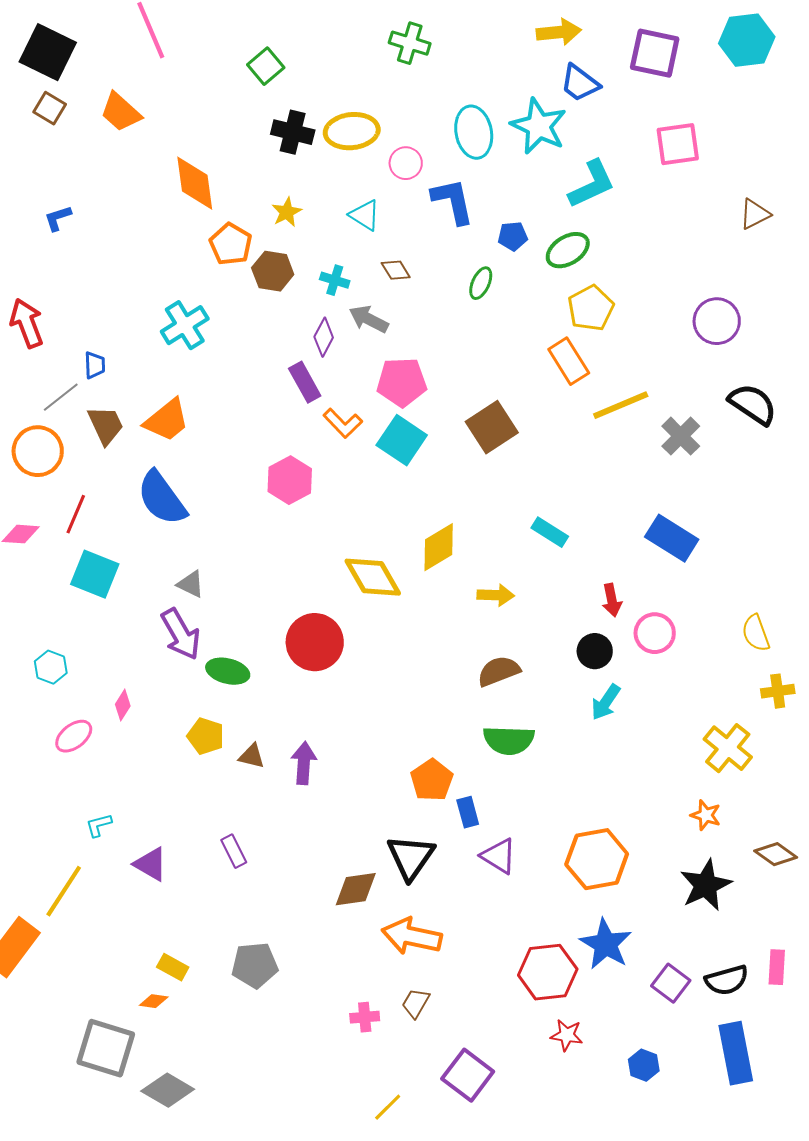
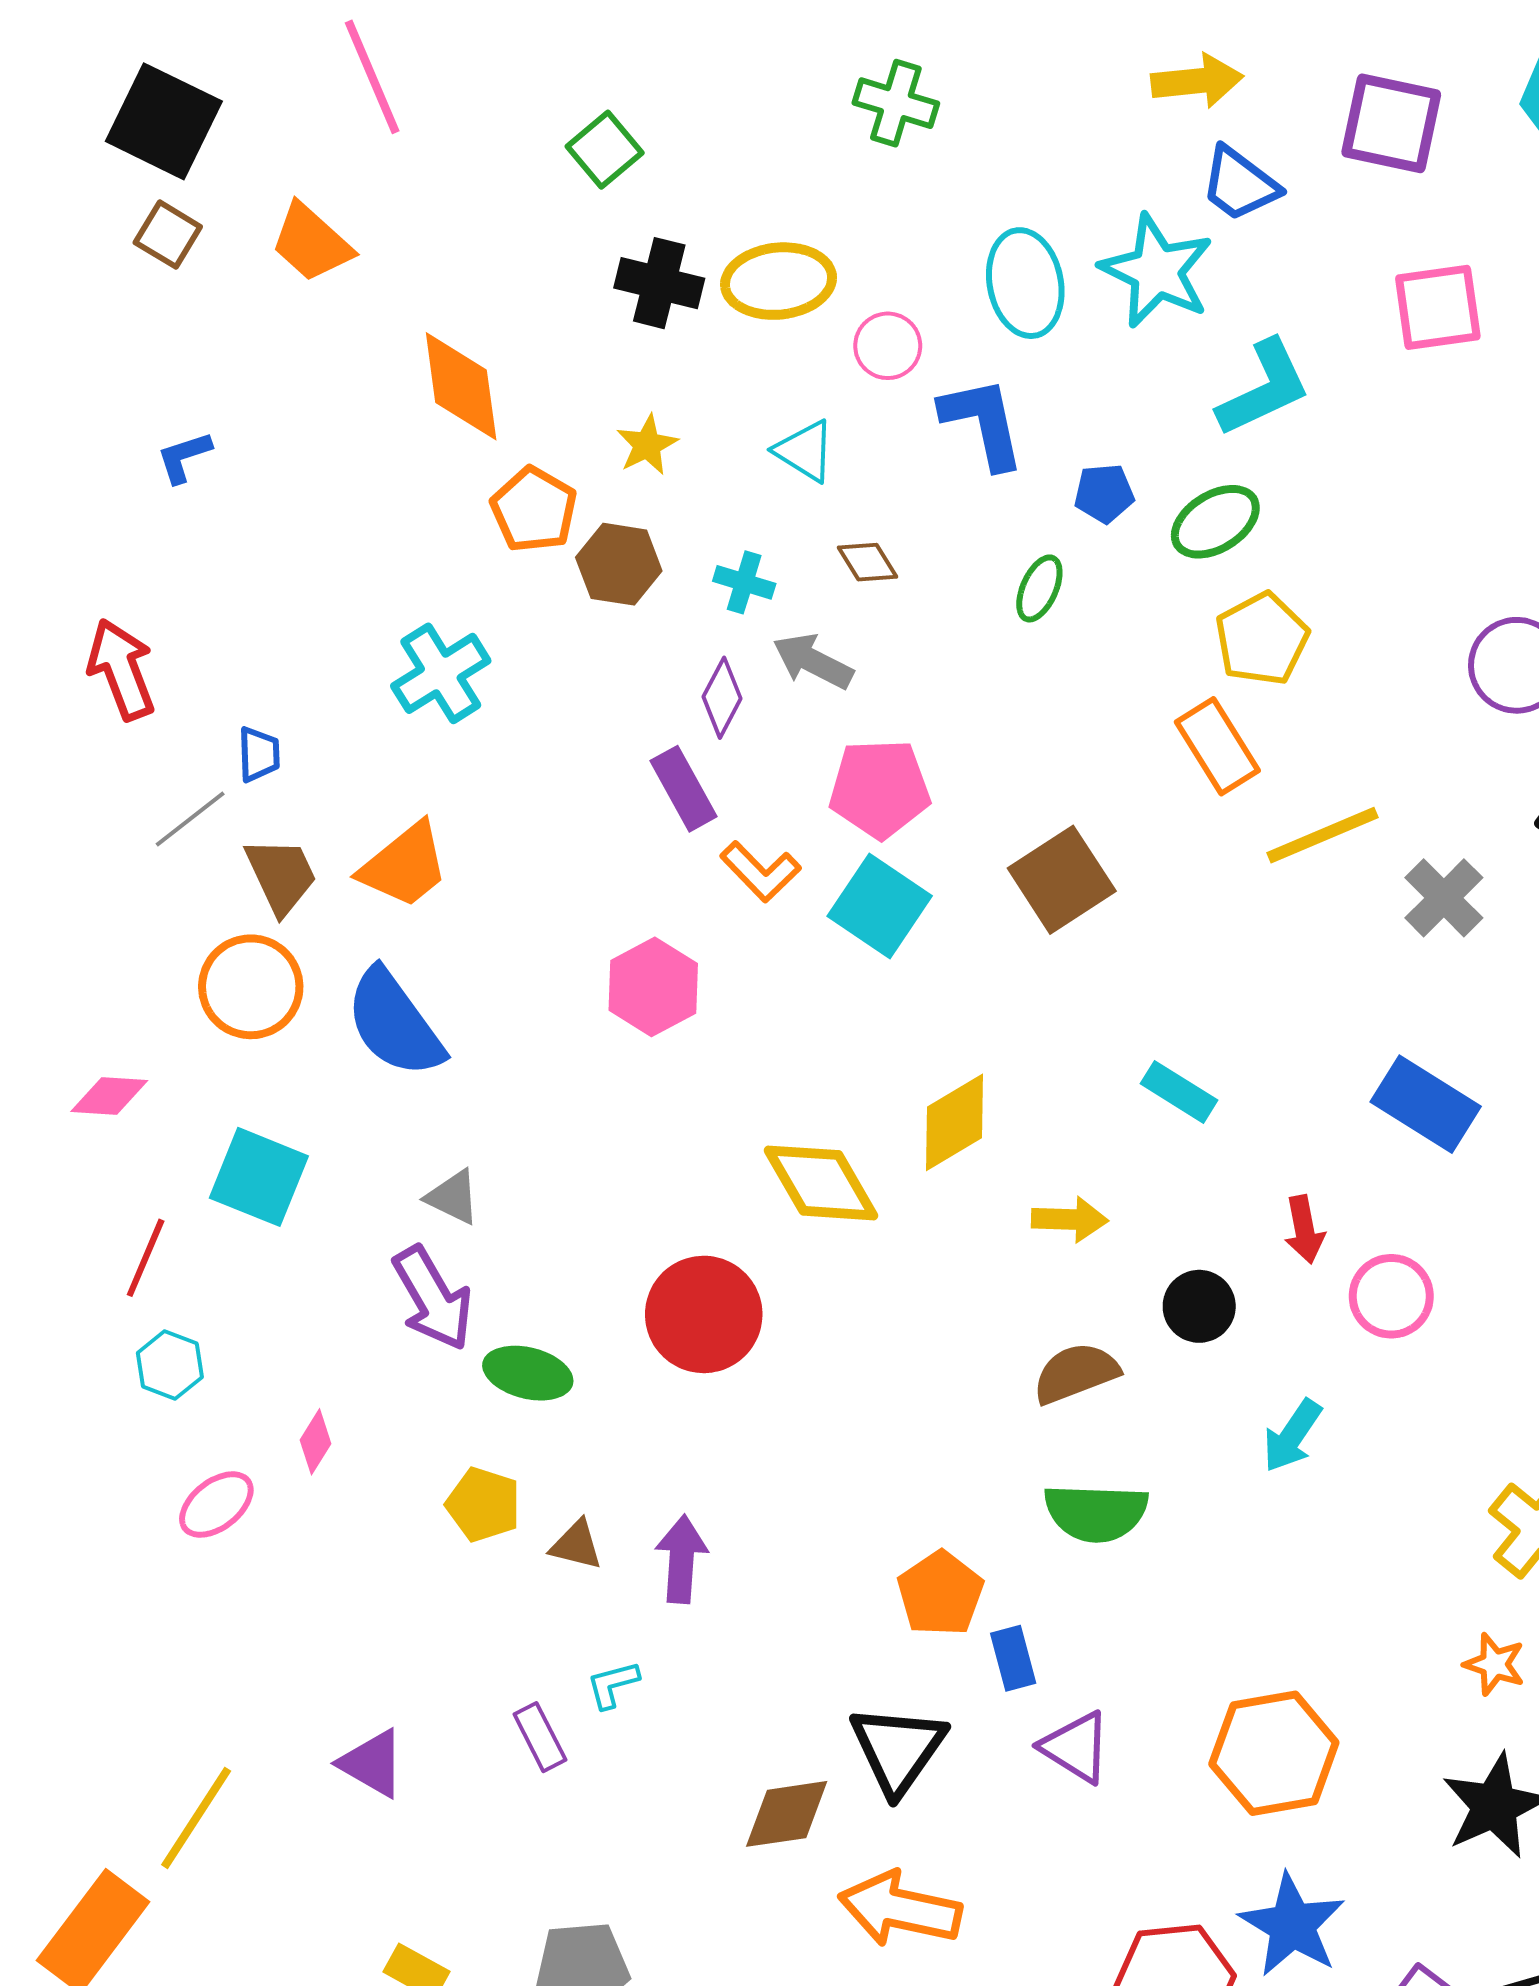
orange circle: (38, 451) -> (251, 987), moved
red line: (76, 514) -> (146, 1258), moved
black circle: (595, 651) -> (1199, 1306), moved
cyan L-shape: (99, 825) -> (613, 1684), moved

